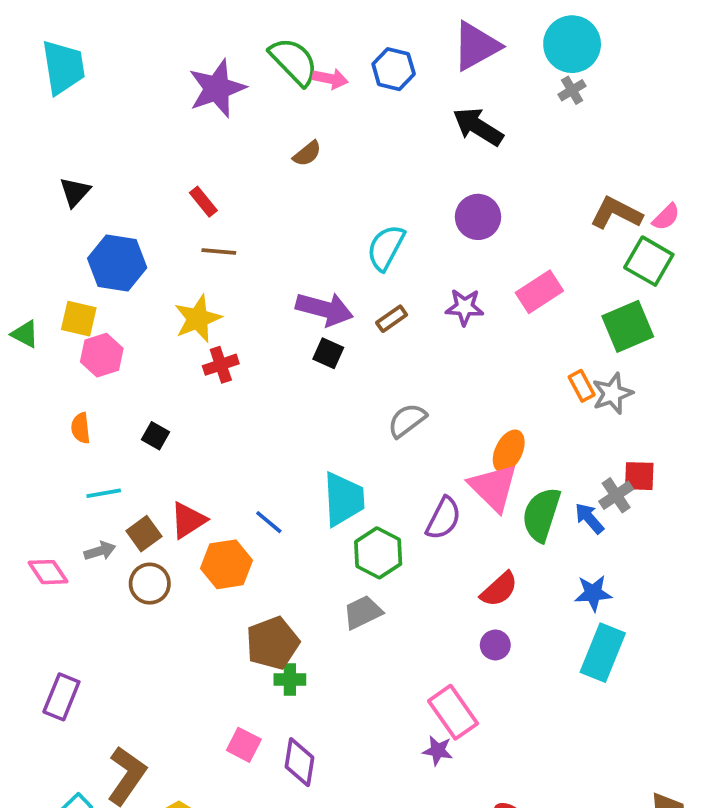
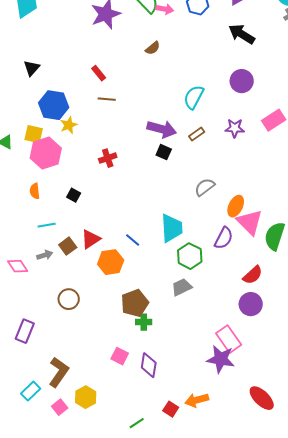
yellow star: (198, 319) -> (69, 125), moved, size x0.7
pink hexagon: (102, 355) -> (46, 153), size x1.4
orange ellipse: (509, 451) -> (236, 206), moved
brown circle: (150, 584) -> (69, 299), moved
purple circle: (495, 645) -> (251, 304), size x1.5
purple star: (438, 751) -> (221, 359), size x1.8

